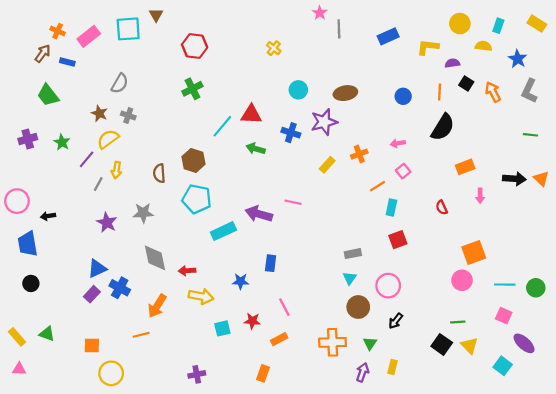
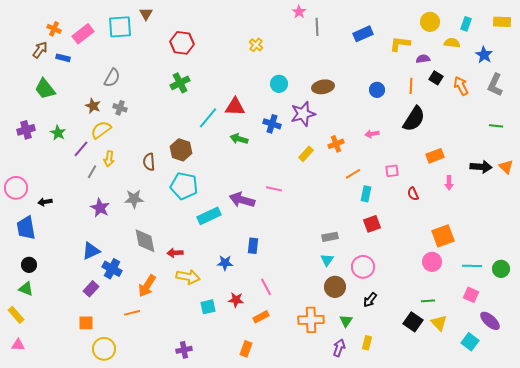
yellow rectangle: (537, 24) -> (502, 22), turned -30
pink square: (403, 171) -> (392, 171), moved, turned 32
purple rectangle: (92, 294) -> (91, 289), moved
green triangle: (47, 334) -> (26, 289), moved

